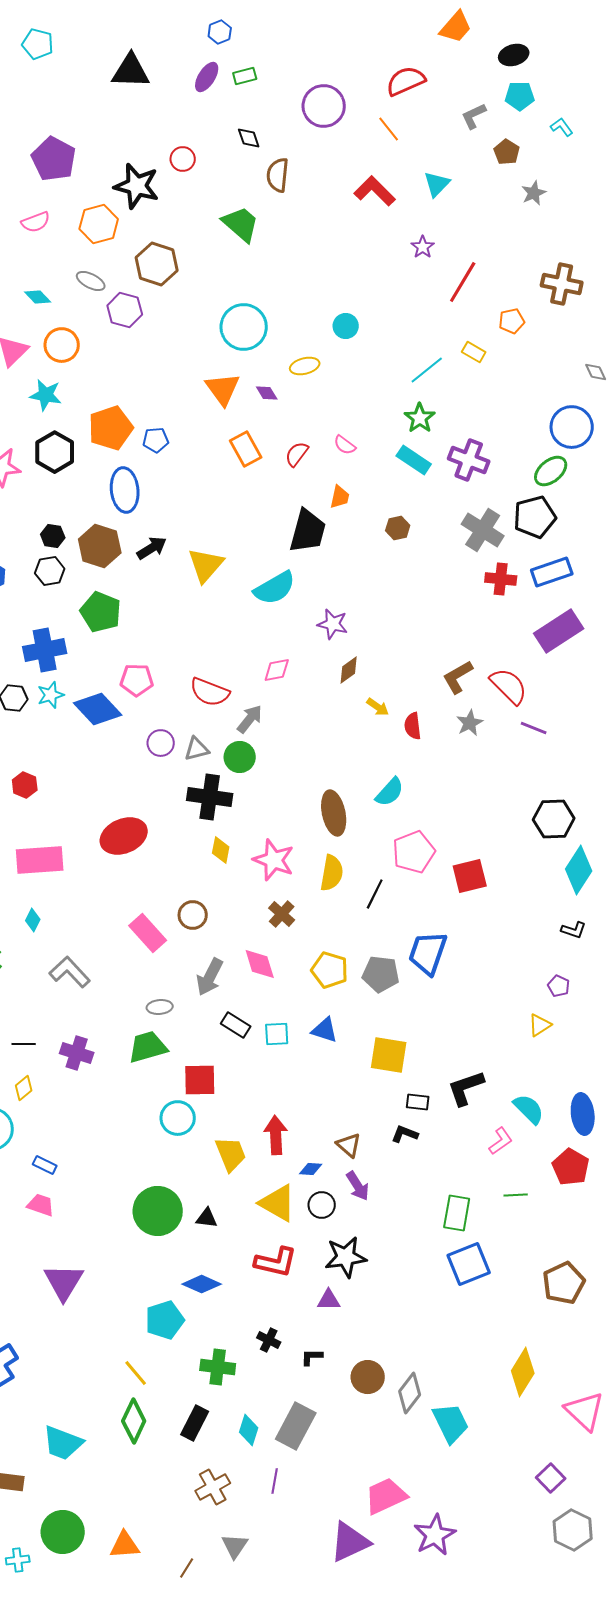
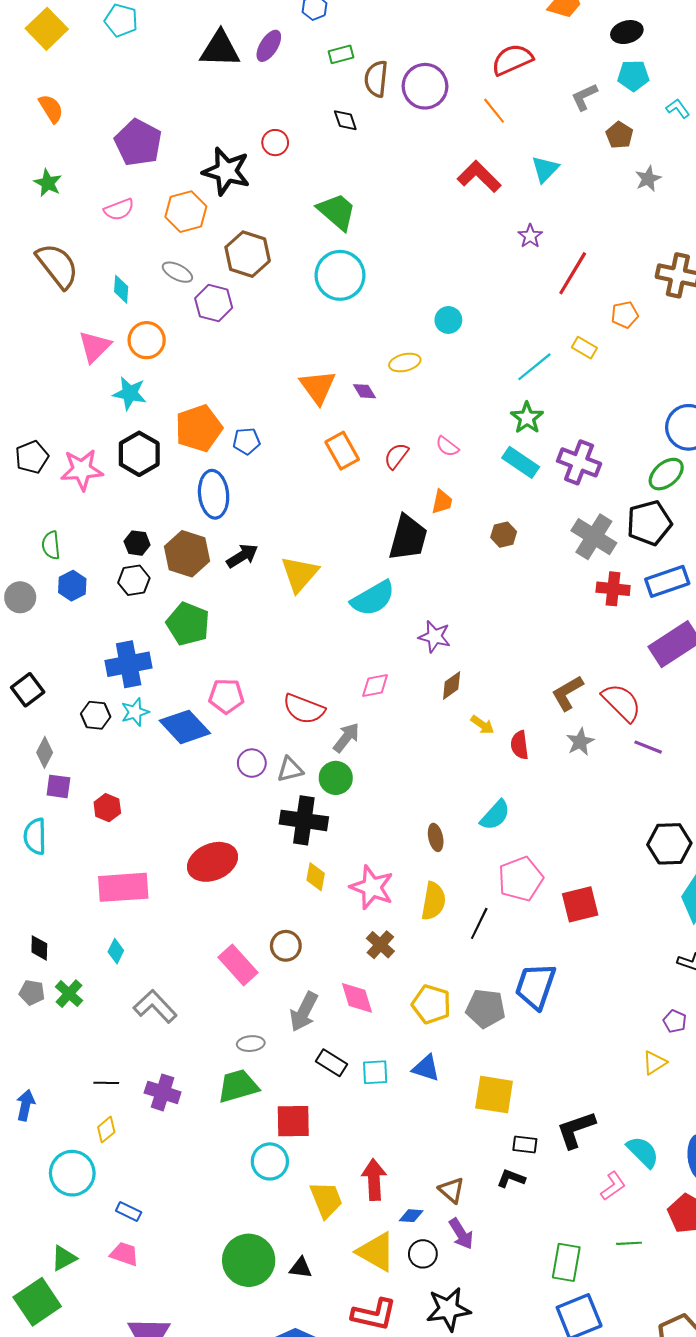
purple ellipse: (207, 77) -> (269, 46), moved
brown semicircle: (278, 175) -> (376, 79), moved
cyan diamond: (38, 297) -> (121, 289), turned 48
cyan circle: (244, 327) -> (340, 275), moved
brown ellipse: (334, 813) -> (436, 837), size x0.6

